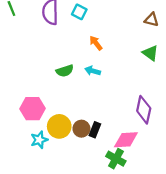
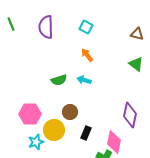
cyan square: (79, 12) -> (86, 27), moved
brown circle: (81, 129) -> (70, 112), moved
pink diamond: (126, 140) -> (114, 142), turned -75

